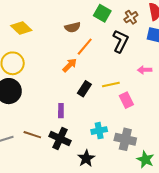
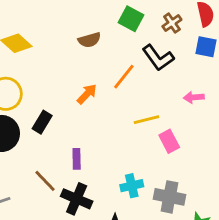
black L-shape: (120, 41) -> (158, 58), turned 120
orange line: (85, 47) -> (124, 77), moved
black rectangle: (84, 89) -> (42, 122), moved
brown line: (32, 135) -> (45, 181), moved, turned 30

